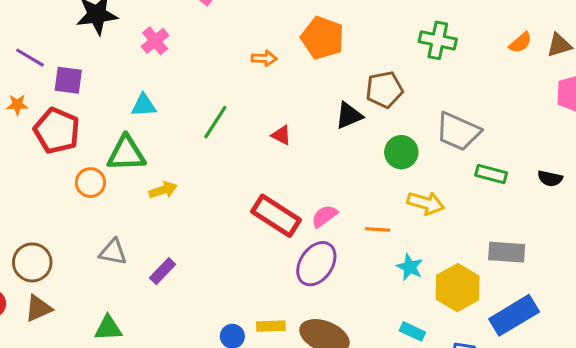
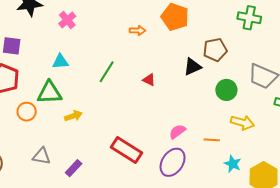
red rectangle: (276, 216) -> (126, 150), moved

